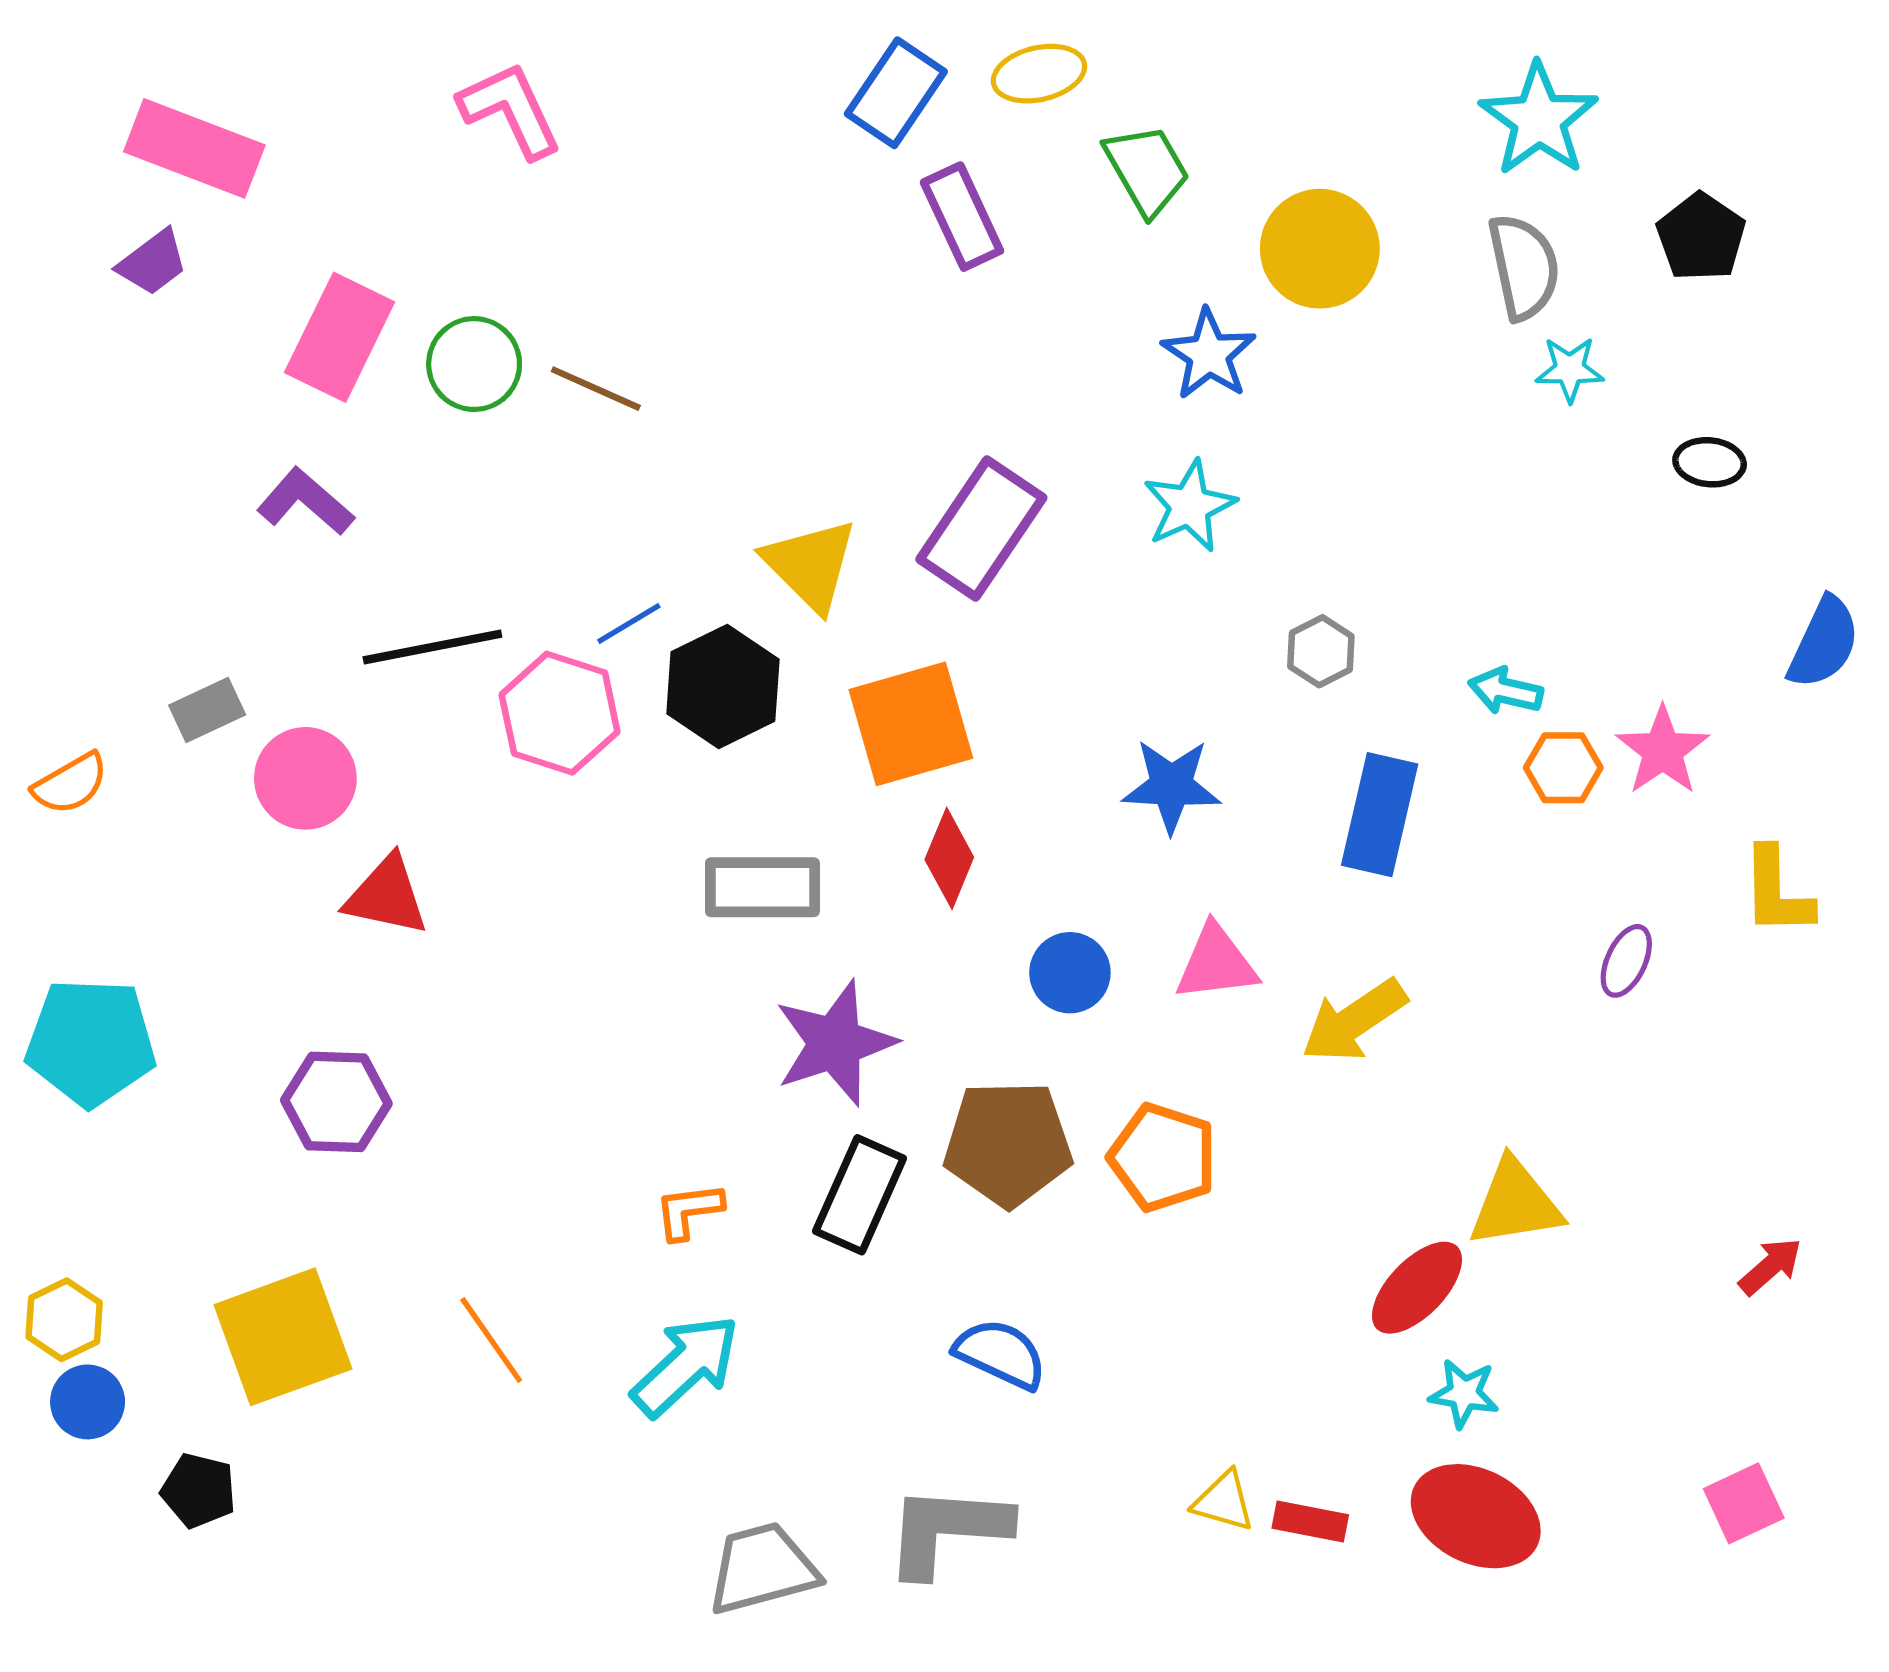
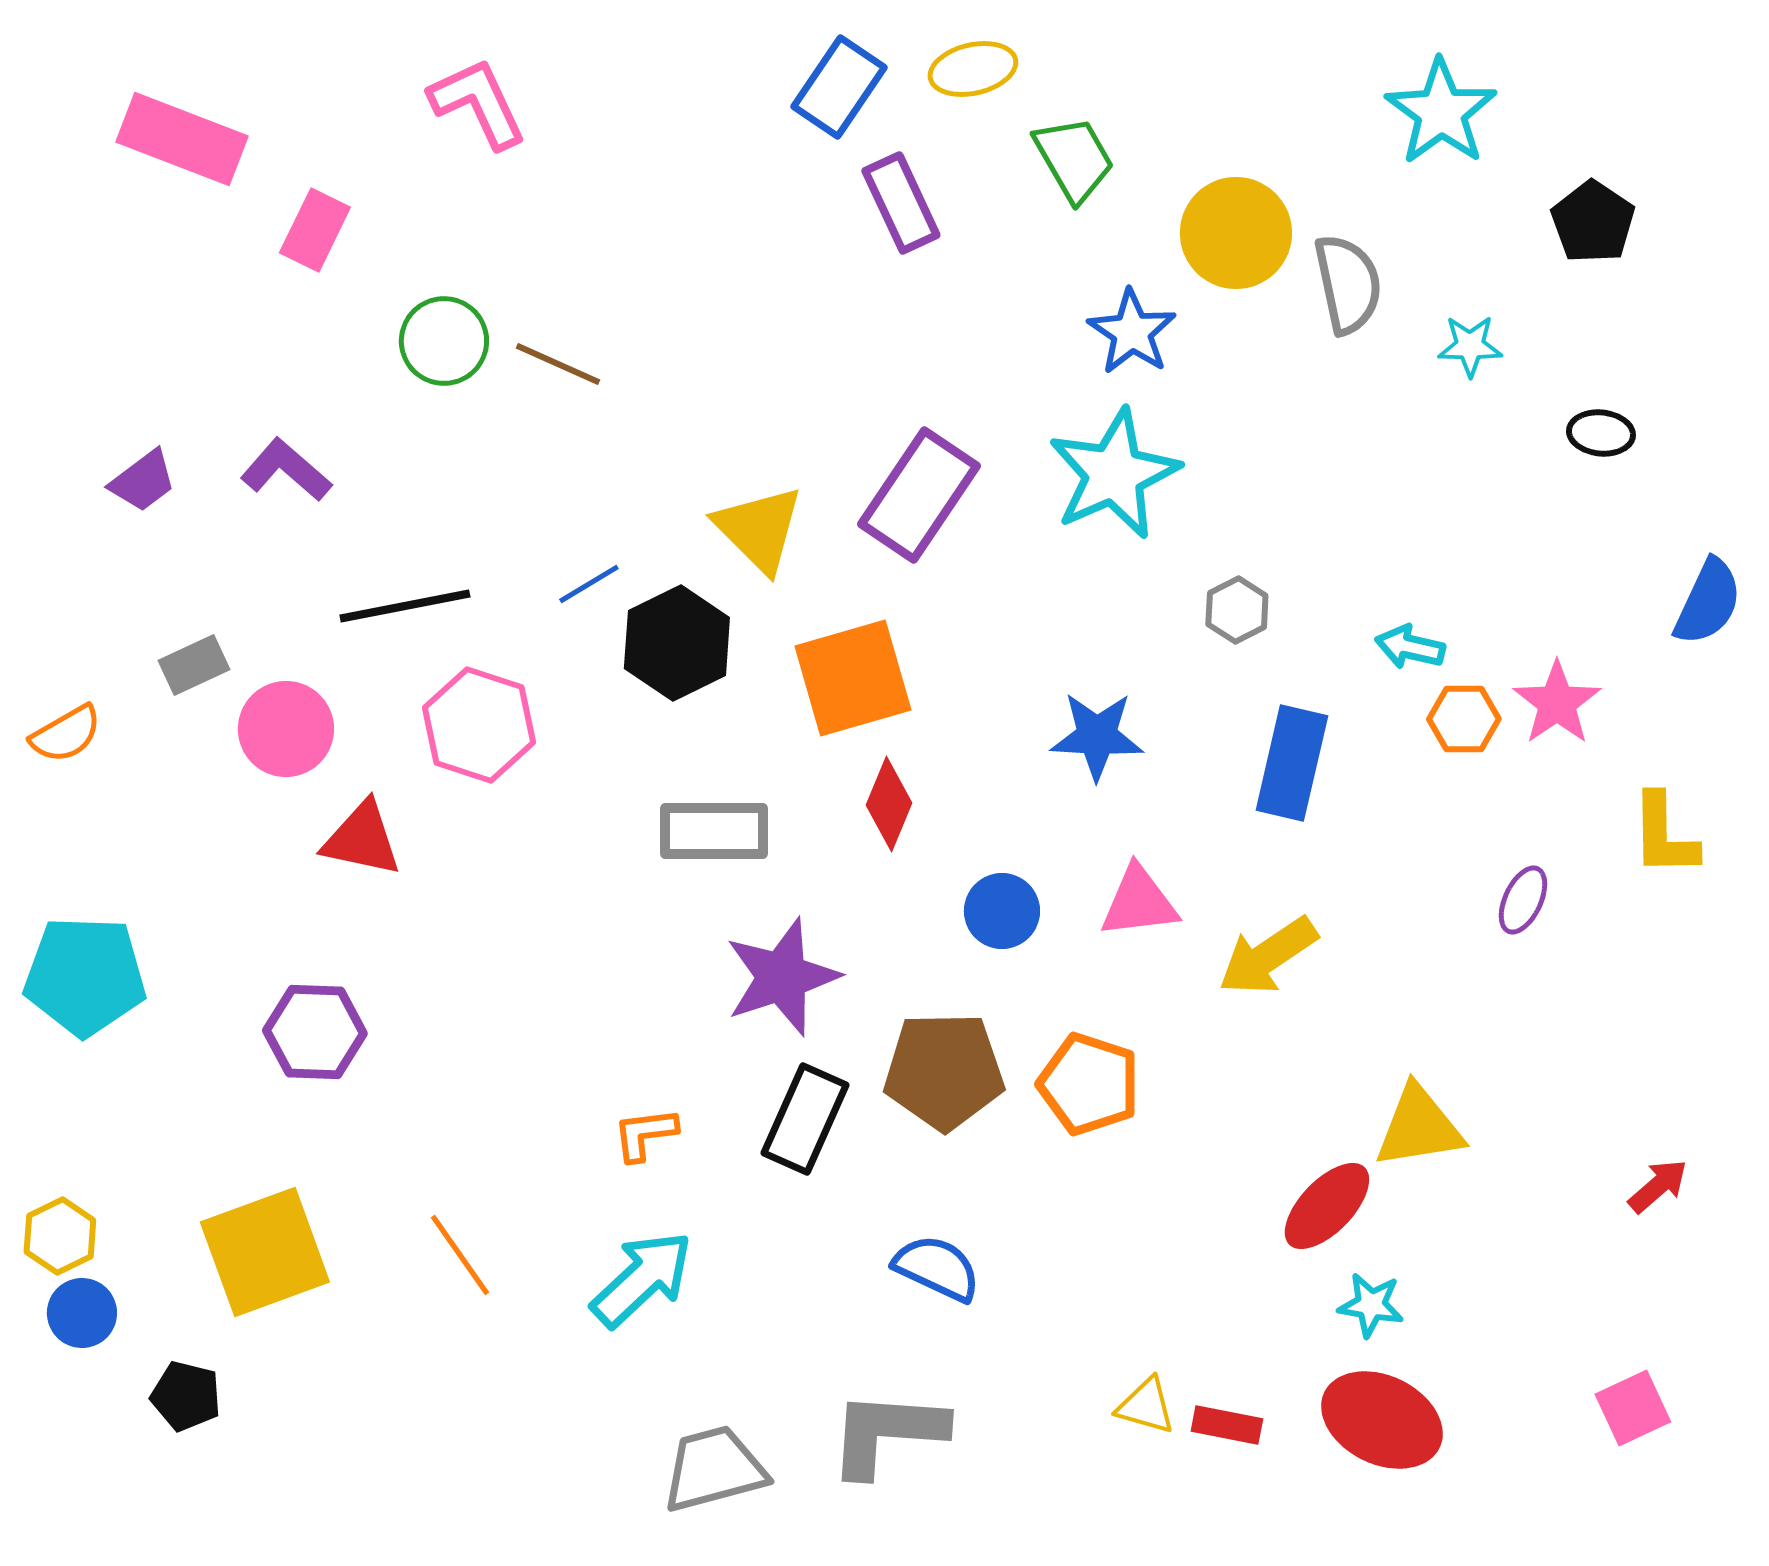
purple trapezoid: (153, 263) -> (143, 481), moved
gray semicircle: (1524, 267) -> (1348, 284), moved
pink rectangle: (340, 337) -> (315, 230), moved, size x0.7
cyan star: (1190, 506) -> (1114, 474), size x1.5
pink hexagon: (560, 713) -> (479, 725), moved

